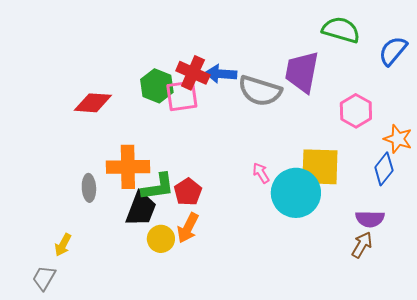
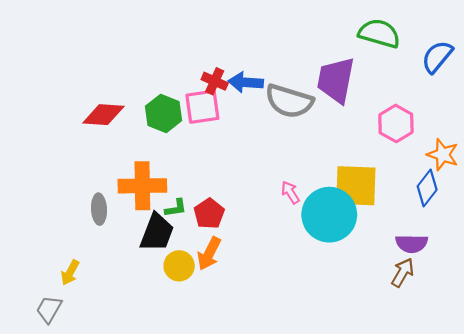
red cross: (193, 73) -> (215, 81), size x0.7
green hexagon: (157, 86) -> (164, 113), moved
green L-shape: (158, 187) -> (176, 208), size x0.6

